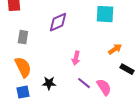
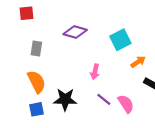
cyan square: (105, 14) -> (120, 40), moved, turned -30
purple diamond: (58, 22) -> (75, 32), turned 40
black star: (49, 83) -> (65, 99), size x1.5

